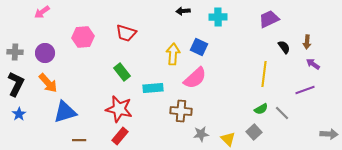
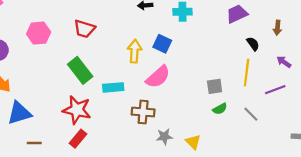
brown arrow: (307, 42) -> (277, 28), moved
green rectangle: (122, 72) -> (80, 70), size x1.4
yellow line: (264, 74) -> (247, 73), moved
green semicircle: (261, 109) -> (220, 109), moved
gray square: (254, 132) -> (215, 86), moved, turned 35

